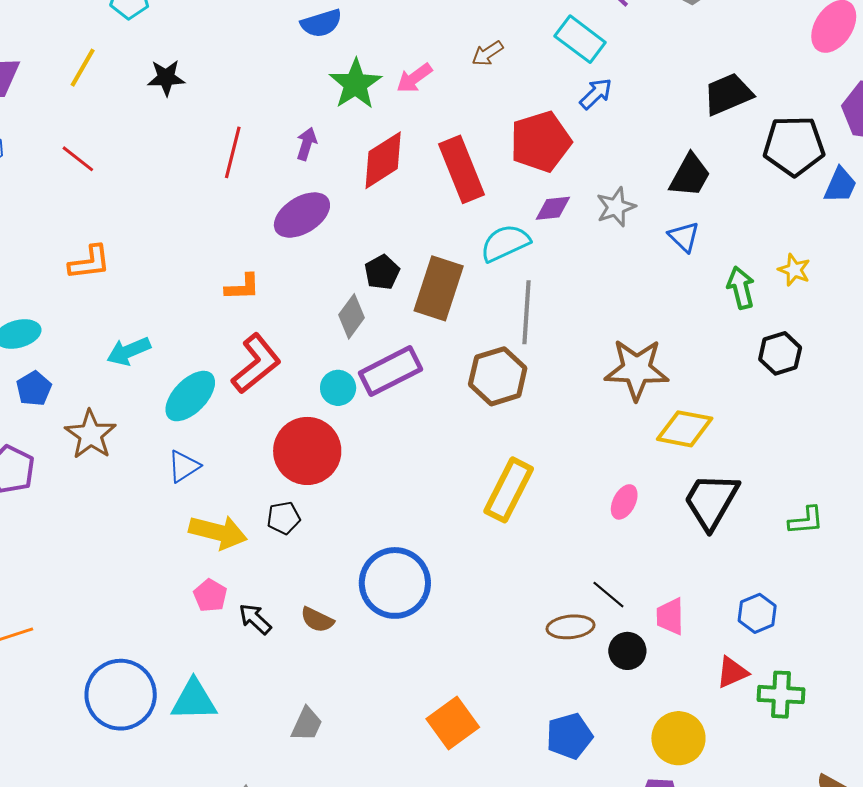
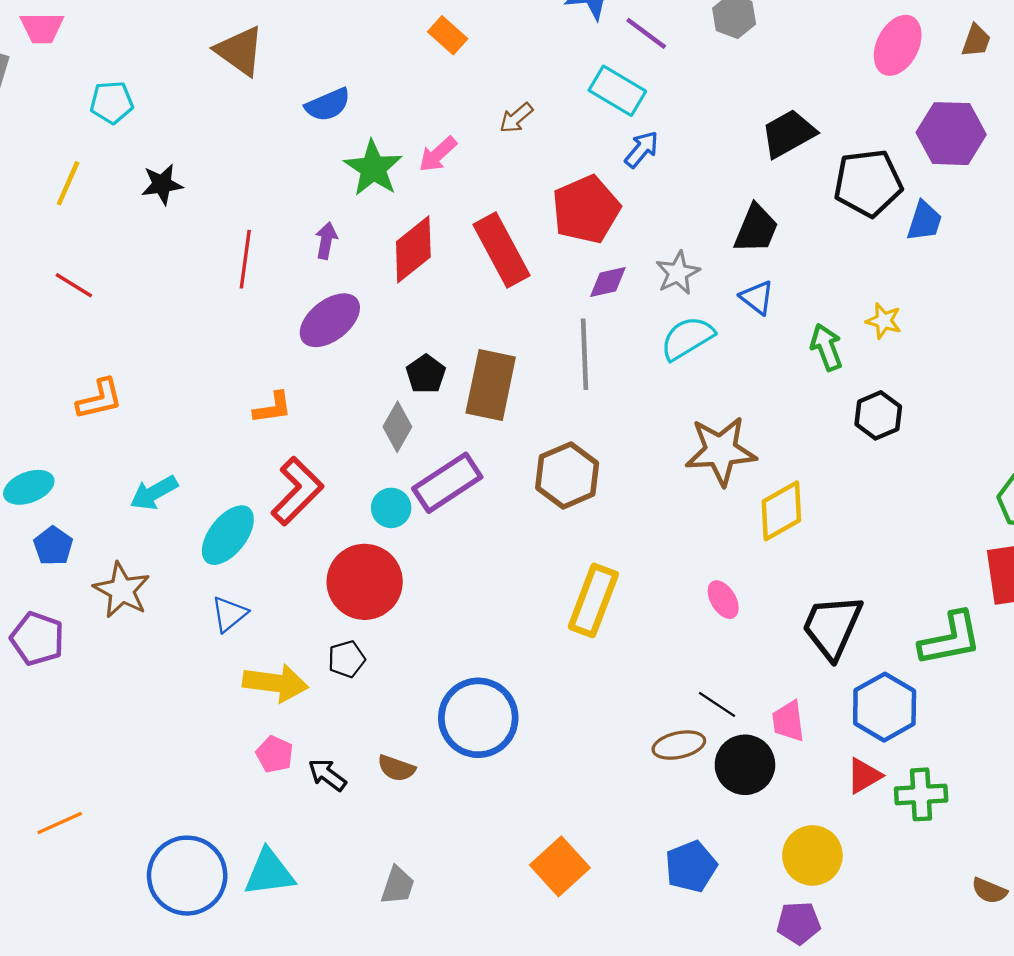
cyan semicircle: (505, 243) -> (687, 338), moved
gray line: (527, 312) -> (585, 354), moved
yellow diamond: (685, 429) -> (781, 511), turned -34
black trapezoid: (711, 501) -> (832, 627), moved
pink ellipse: (624, 502) -> (723, 600), turned -52
green L-shape: (806, 521) -> (950, 639), moved, size x1.6
blue hexagon: (757, 613) -> (885, 707), size x1.5
black circle: (627, 651) -> (745, 765), size x1.4

